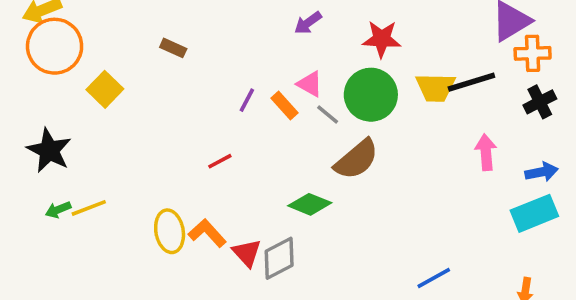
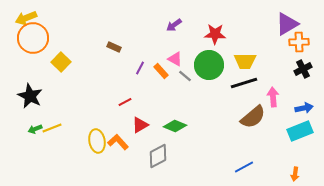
brown rectangle: (173, 48) -> (114, 47), moved
black line: (471, 82) -> (244, 83), moved
brown semicircle: (356, 159) -> (253, 117), moved
red triangle: (247, 253) -> (140, 125), moved, turned 42

